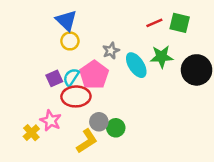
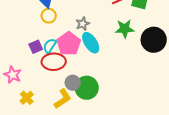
cyan ellipse: (136, 65) -> (91, 43), moved
pink star: (51, 121) -> (13, 75), moved
green circle: (116, 128) -> (87, 88), size x1.5
yellow cross: (31, 133) -> (27, 98), moved

